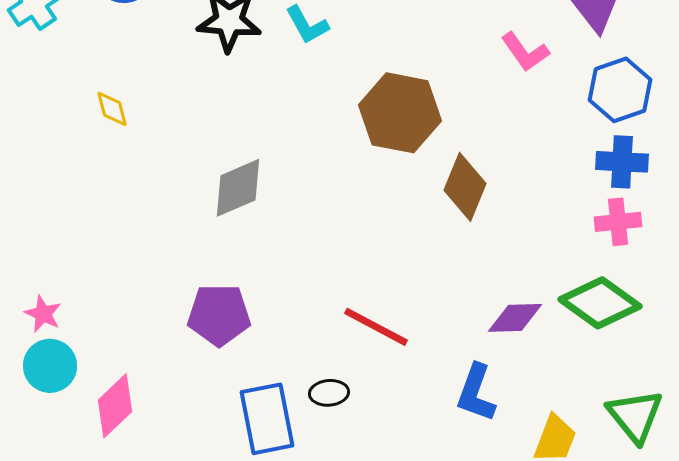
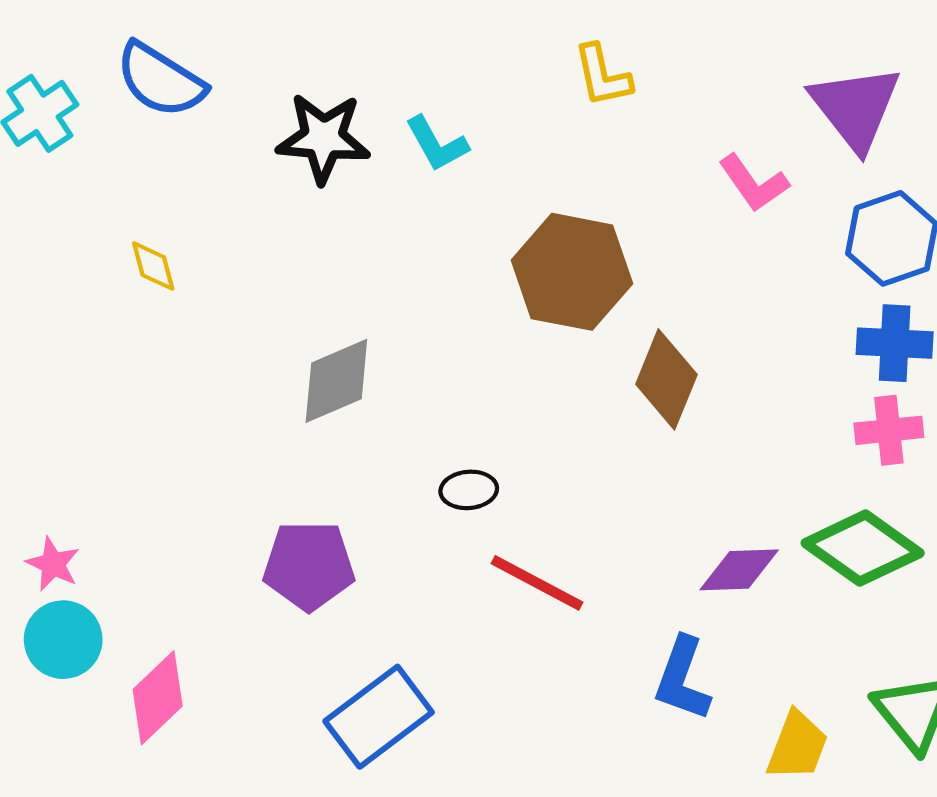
black ellipse: (329, 393) -> (469, 490), moved
blue rectangle: (267, 419) -> (379, 717), turned 64

